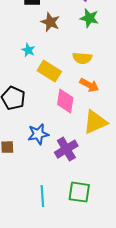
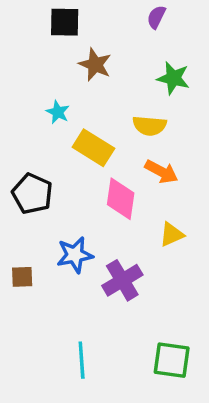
green star: (89, 18) -> (173, 78), moved
yellow triangle: (95, 122) -> (172, 234), size x0.6
green square: (79, 192) -> (172, 360), moved

